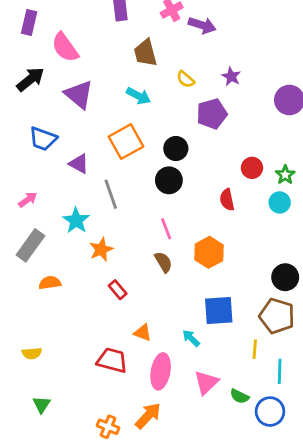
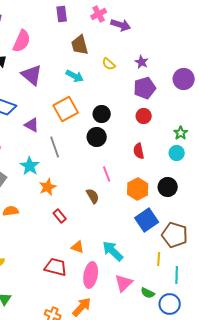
pink semicircle: (65, 47) -> (22, 41), turned -120
purple pentagon: (212, 114) -> (145, 88), moved
red circle: (252, 168) -> (144, 116), moved
pink line: (166, 229) -> (107, 174), moved
orange hexagon: (209, 252) -> (138, 189), moved
black circle: (285, 277) -> (168, 187), moved
blue square: (219, 310) -> (147, 220), moved, turned -30
cyan arrow: (191, 338) -> (113, 251), size x1.6

